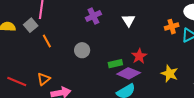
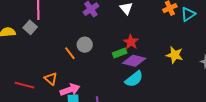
orange line: (47, 41) -> (70, 53), moved
red star: (139, 56) -> (131, 42), moved
orange triangle: (44, 79) -> (51, 79), turned -32

